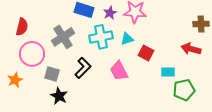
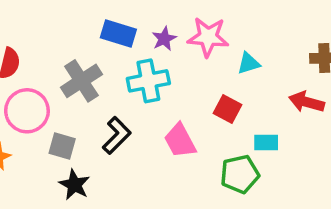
cyan triangle: (127, 39) -> (249, 63), moved
green pentagon: (184, 90) -> (240, 174), moved

